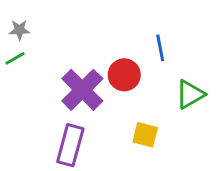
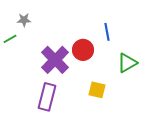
gray star: (19, 30) -> (24, 20), moved

